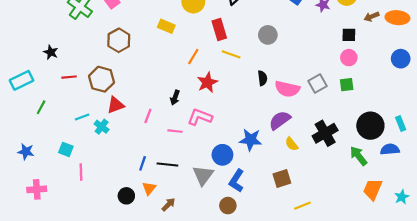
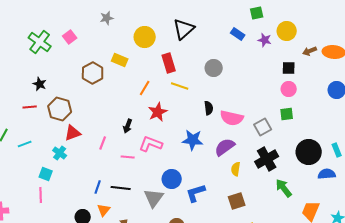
brown hexagon: (119, 40) -> (93, 73), moved
black star: (51, 52) -> (40, 84), moved
gray square: (318, 84) -> (263, 127), moved
cyan line: (82, 117) -> (25, 144), moved
blue star: (251, 140) -> (193, 140), moved
yellow semicircle: (292, 144) -> (236, 169), turned 48
cyan square: (66, 149) -> (46, 174), moved
green arrow: (359, 156) -> (284, 188), moved
brown square: (282, 179) -> (237, 201), moved
blue L-shape: (237, 181) -> (196, 193), moved, turned 40

